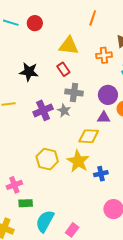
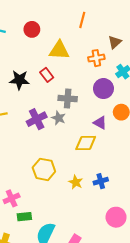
red circle: (35, 23) -> (32, 29), moved
red rectangle: (63, 69) -> (47, 75), moved
purple circle: (108, 95) -> (103, 89), moved
purple triangle: (104, 118) -> (100, 123), turned 32
yellow star: (78, 161) -> (76, 182), moved, size x0.6

